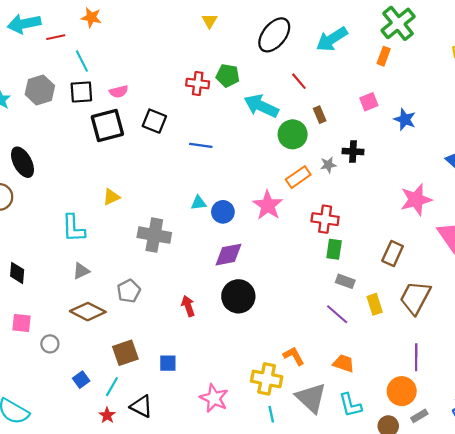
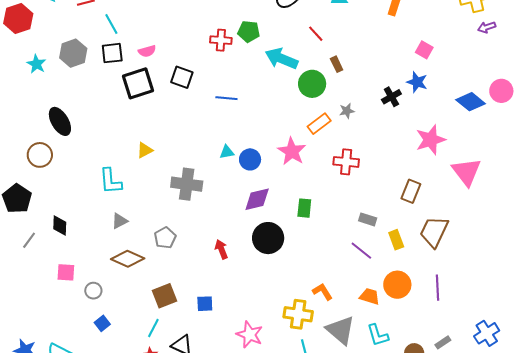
pink square: (369, 102) -> (424, 50), moved, turned -36
blue star: (405, 119) -> (417, 82), moved
black cross: (353, 151) -> (391, 97), moved, turned -30
green rectangle: (334, 249) -> (304, 208), moved
blue square: (81, 380) -> (102, 323), moved
orange circle: (402, 391) -> (397, 285), moved

